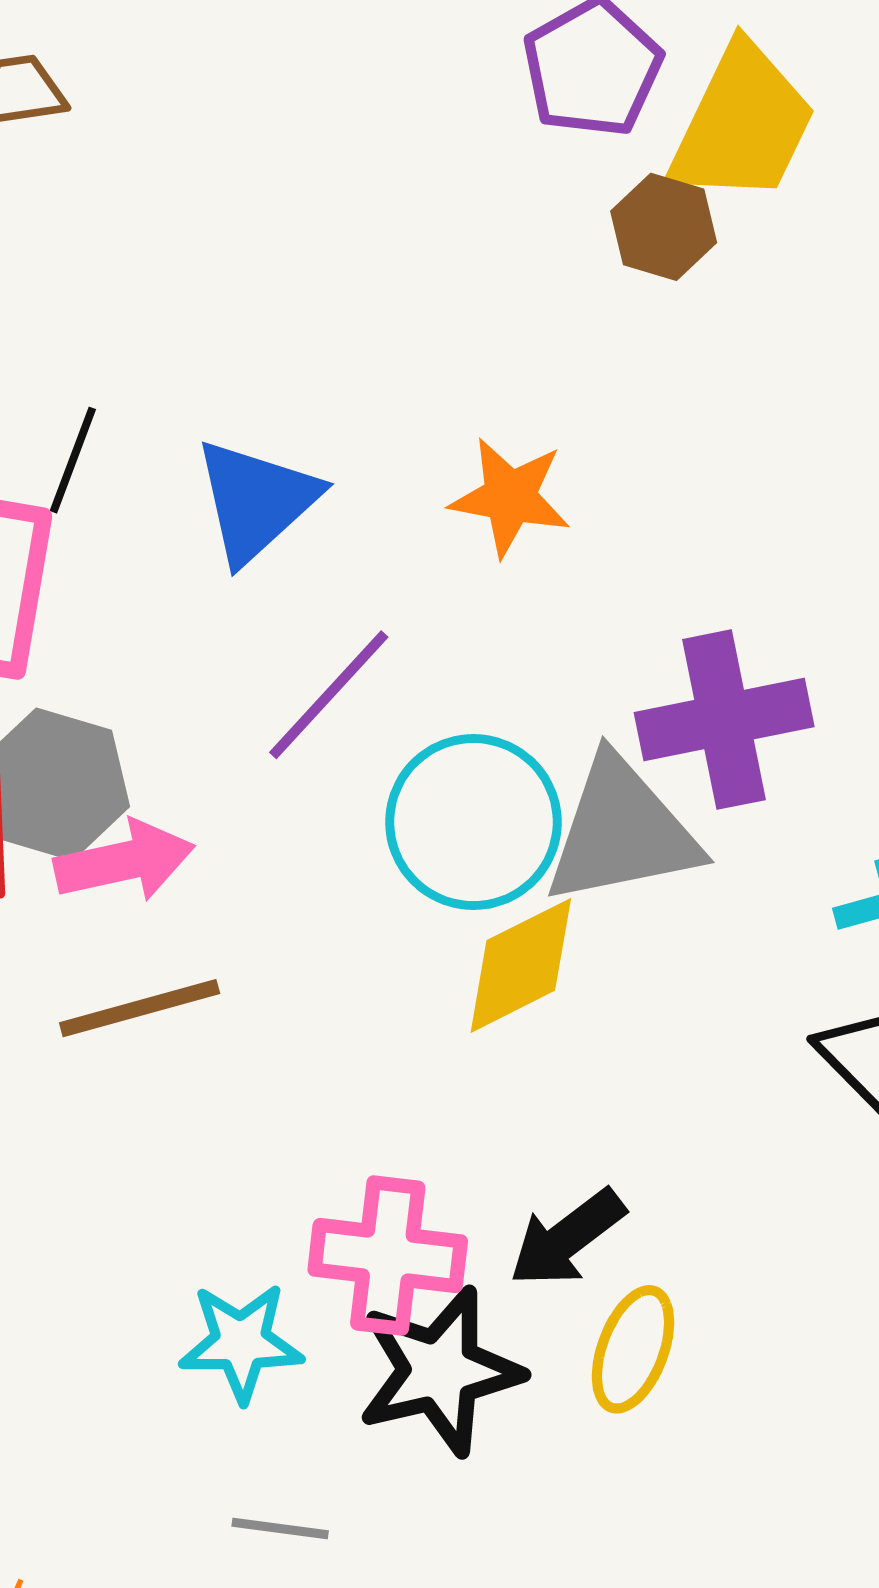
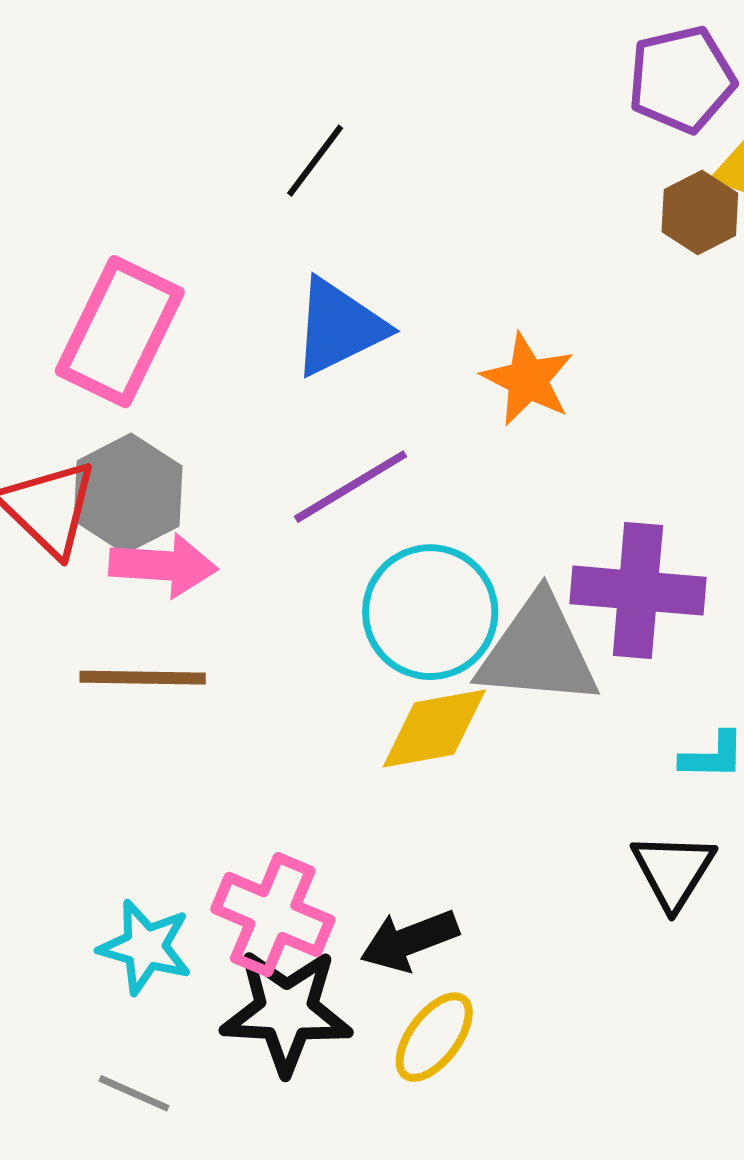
black line: (73, 460) -> (315, 161), moved

